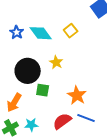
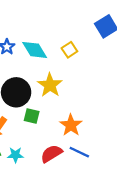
yellow star: (56, 62) -> (50, 85), size x1.5

